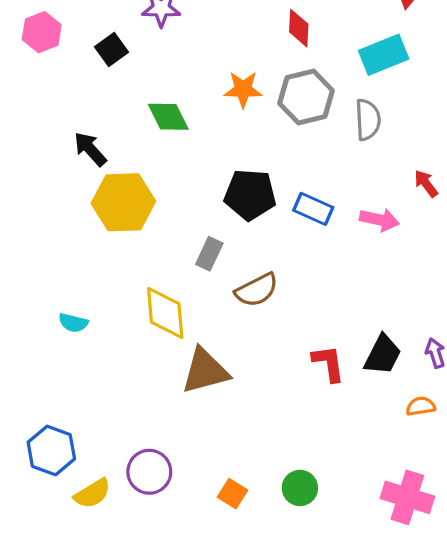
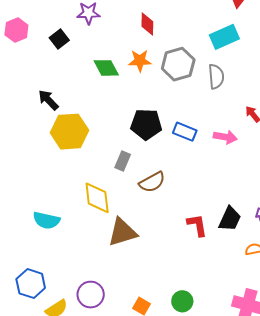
red diamond: (299, 28) -> (147, 24), moved
green diamond: (168, 117) -> (106, 68), moved
cyan semicircle: (73, 323) -> (46, 220), moved, size x1.5

